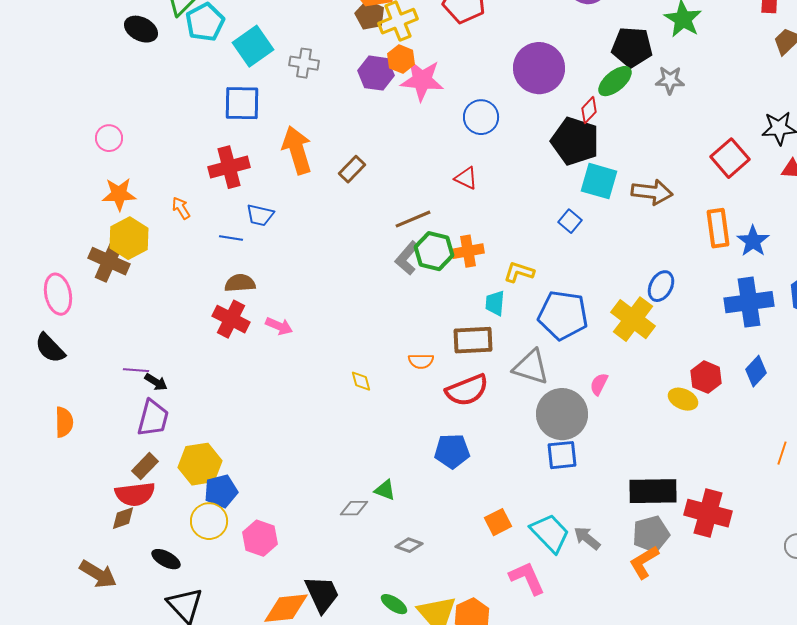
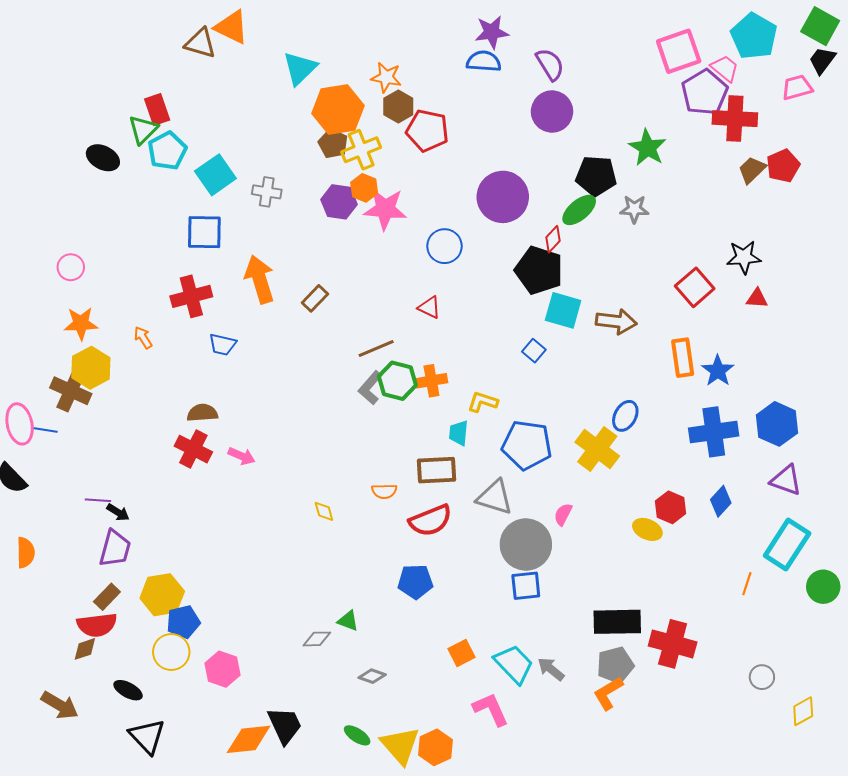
blue line: (231, 238) -> (46, 430), moved

